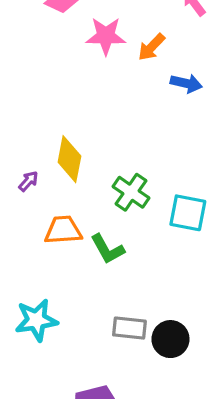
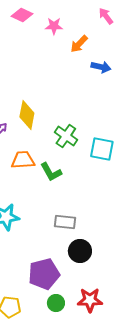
pink star: (106, 36) -> (54, 26), moved, size x0.7
black circle: (170, 339) -> (80, 251), moved

